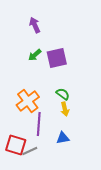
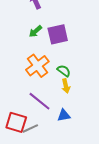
orange cross: (28, 101) -> (37, 66), moved
purple line: (39, 124) -> (39, 101), turned -55

